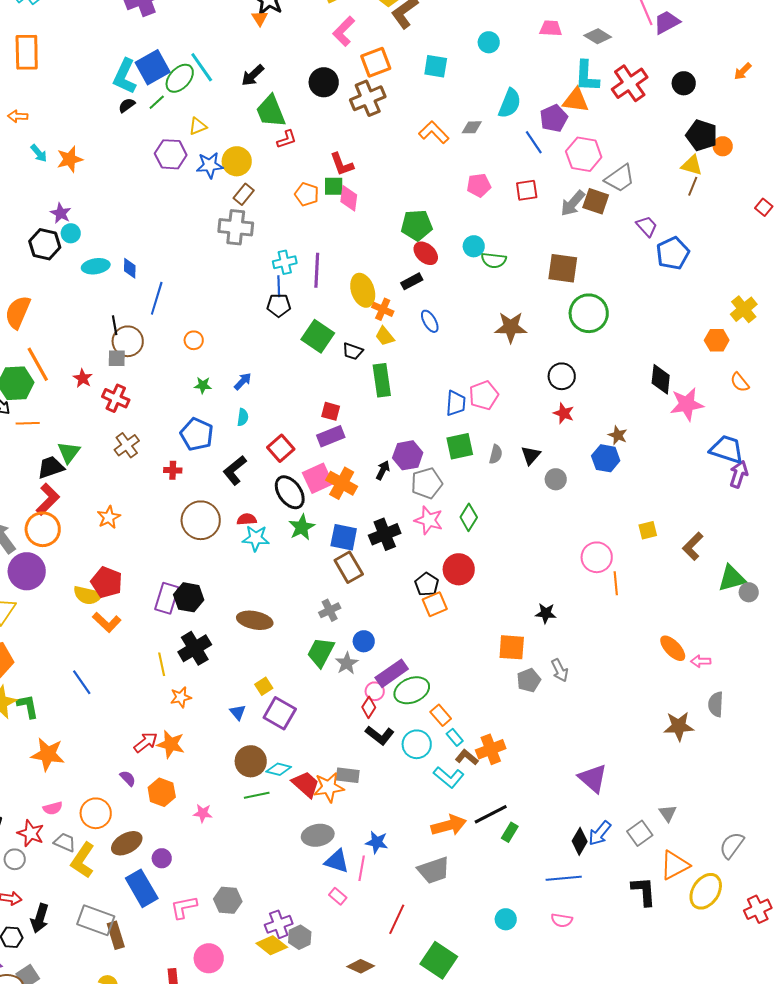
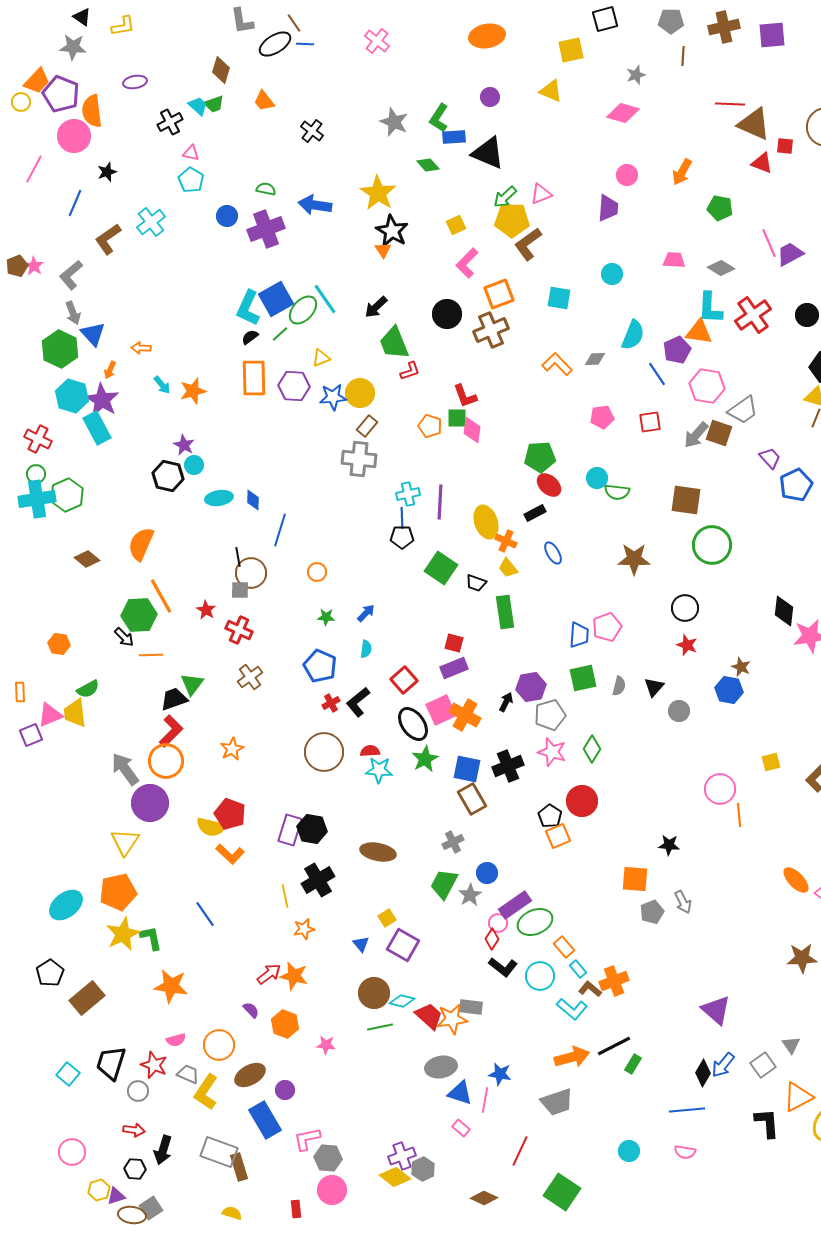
orange rectangle: (27, 52) -> (254, 378), moved
red cross: (173, 470) -> (331, 703), moved, turned -30
gray hexagon: (228, 900) -> (328, 1158), moved

